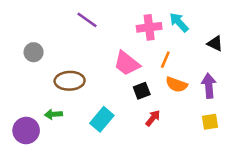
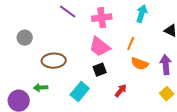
cyan arrow: (179, 22) -> (142, 14), turned 60
pink cross: (149, 27) -> (102, 18), moved
black square: (142, 91) -> (100, 70), moved
yellow square: (210, 122) -> (167, 94), turned -32

